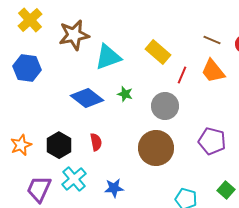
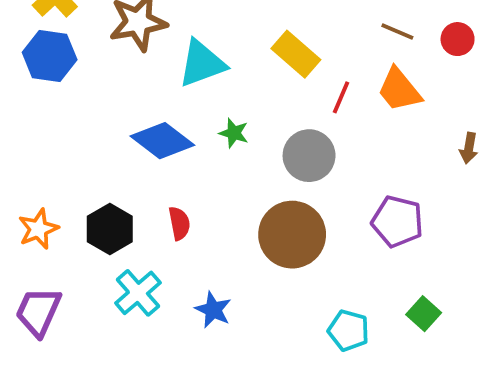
blue hexagon: (27, 68) -> (50, 56), moved
blue star: (114, 188) -> (213, 310), turned 30
purple trapezoid: (39, 189) -> (38, 312), moved

